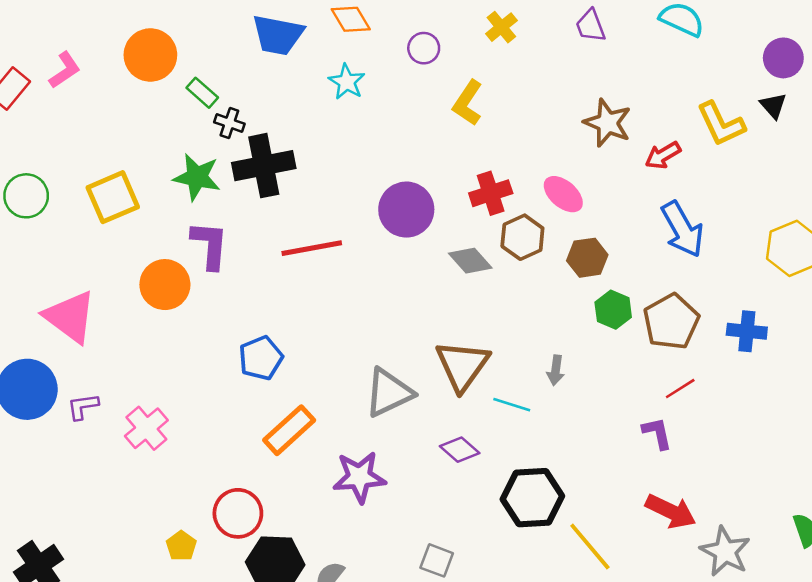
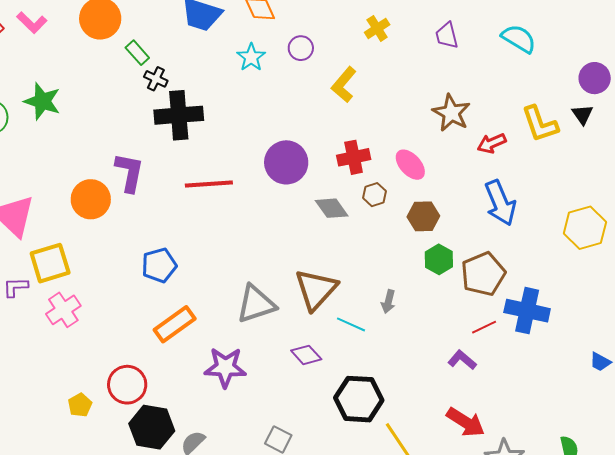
purple circle: (424, 48) -> (301, 48), moved
pink L-shape: (65, 70) -> (32, 23), turned 72
green star: (197, 177) -> (42, 101), moved
yellow square: (113, 197) -> (50, 263), moved
brown hexagon: (522, 237) -> (375, 195), size x0.7
blue cross: (747, 331) -> (527, 311), moved, size x1.4
purple L-shape: (657, 433) -> (462, 360), turned -44

